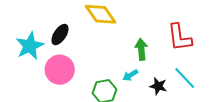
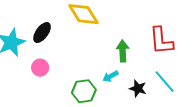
pink circle: (60, 70) -> (40, 68), size x0.6

